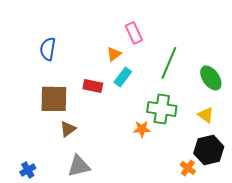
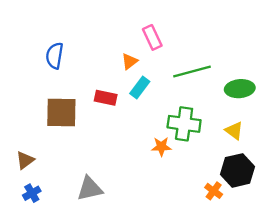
green line: (169, 63) -> (192, 72), turned 52
green ellipse: (211, 78) -> (240, 89), turned -60
brown triangle: (68, 129) -> (25, 160), moved

